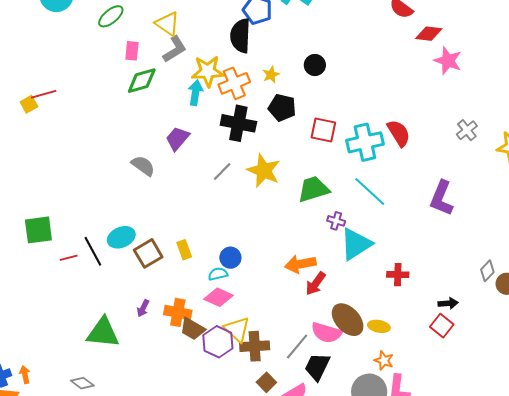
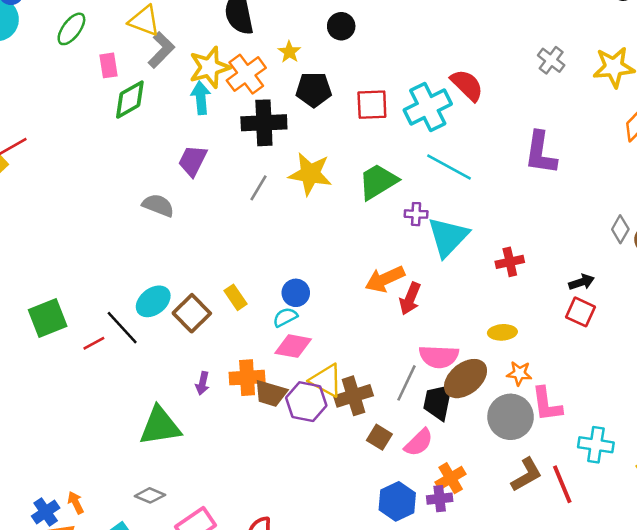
brown ellipse: (348, 320) -> (466, 379), moved, turned -72

